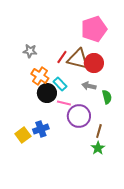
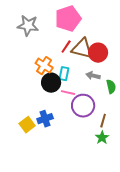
pink pentagon: (94, 29) -> (68, 19), moved
gray star: (30, 51) -> (28, 26), moved, size x1.5
cyan rectangle: (60, 84) -> (64, 74), turned 56

